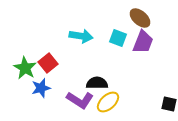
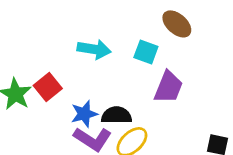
purple trapezoid: (143, 42) -> (168, 87), moved
blue star: (41, 88) -> (84, 114), moved

